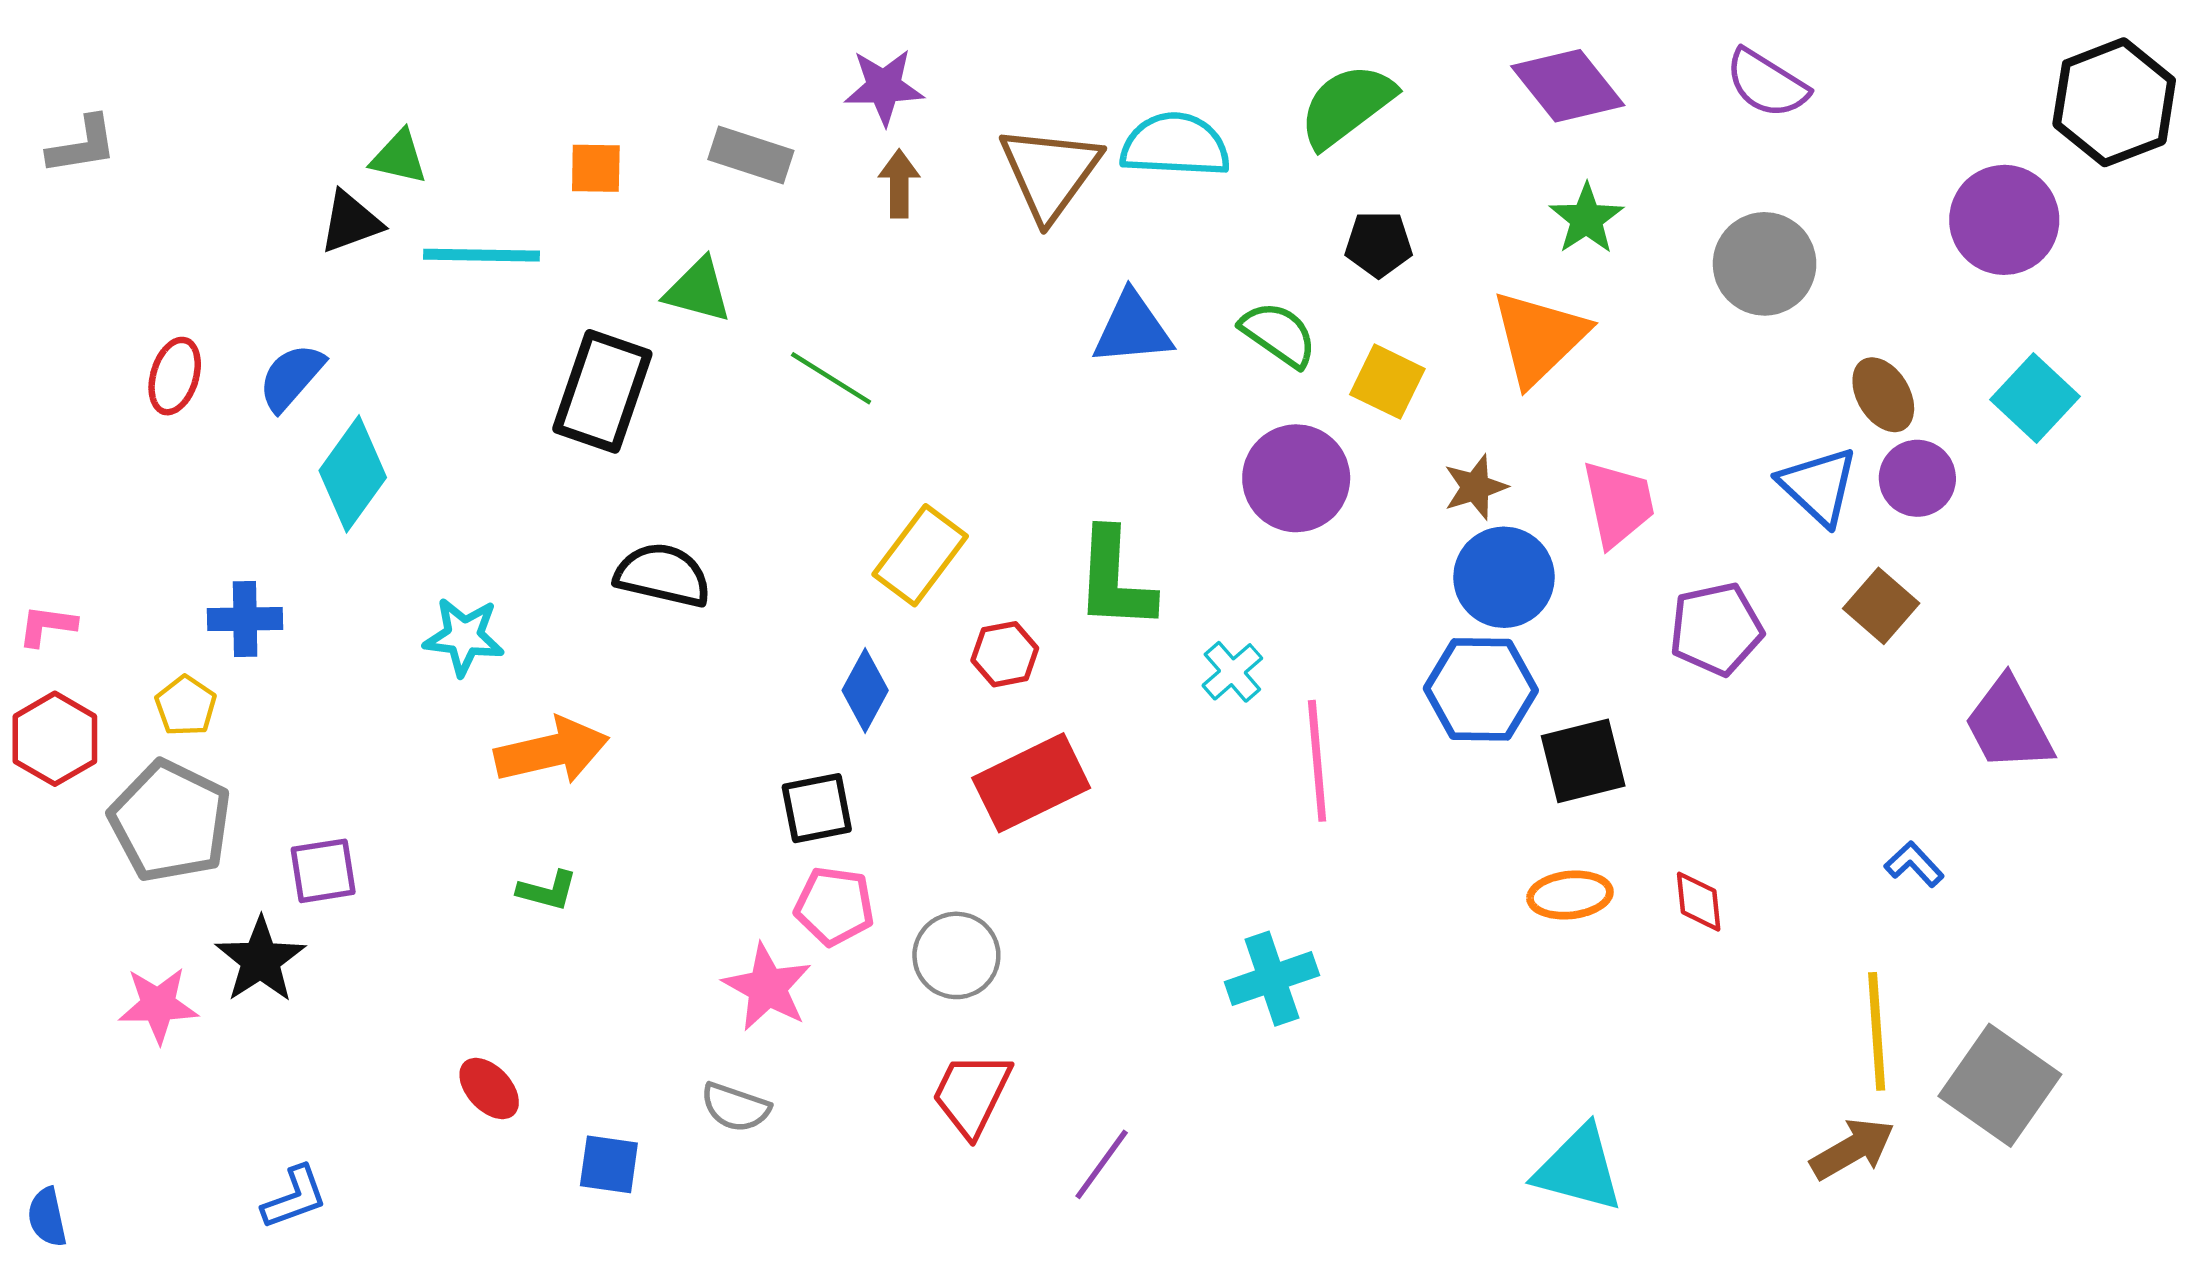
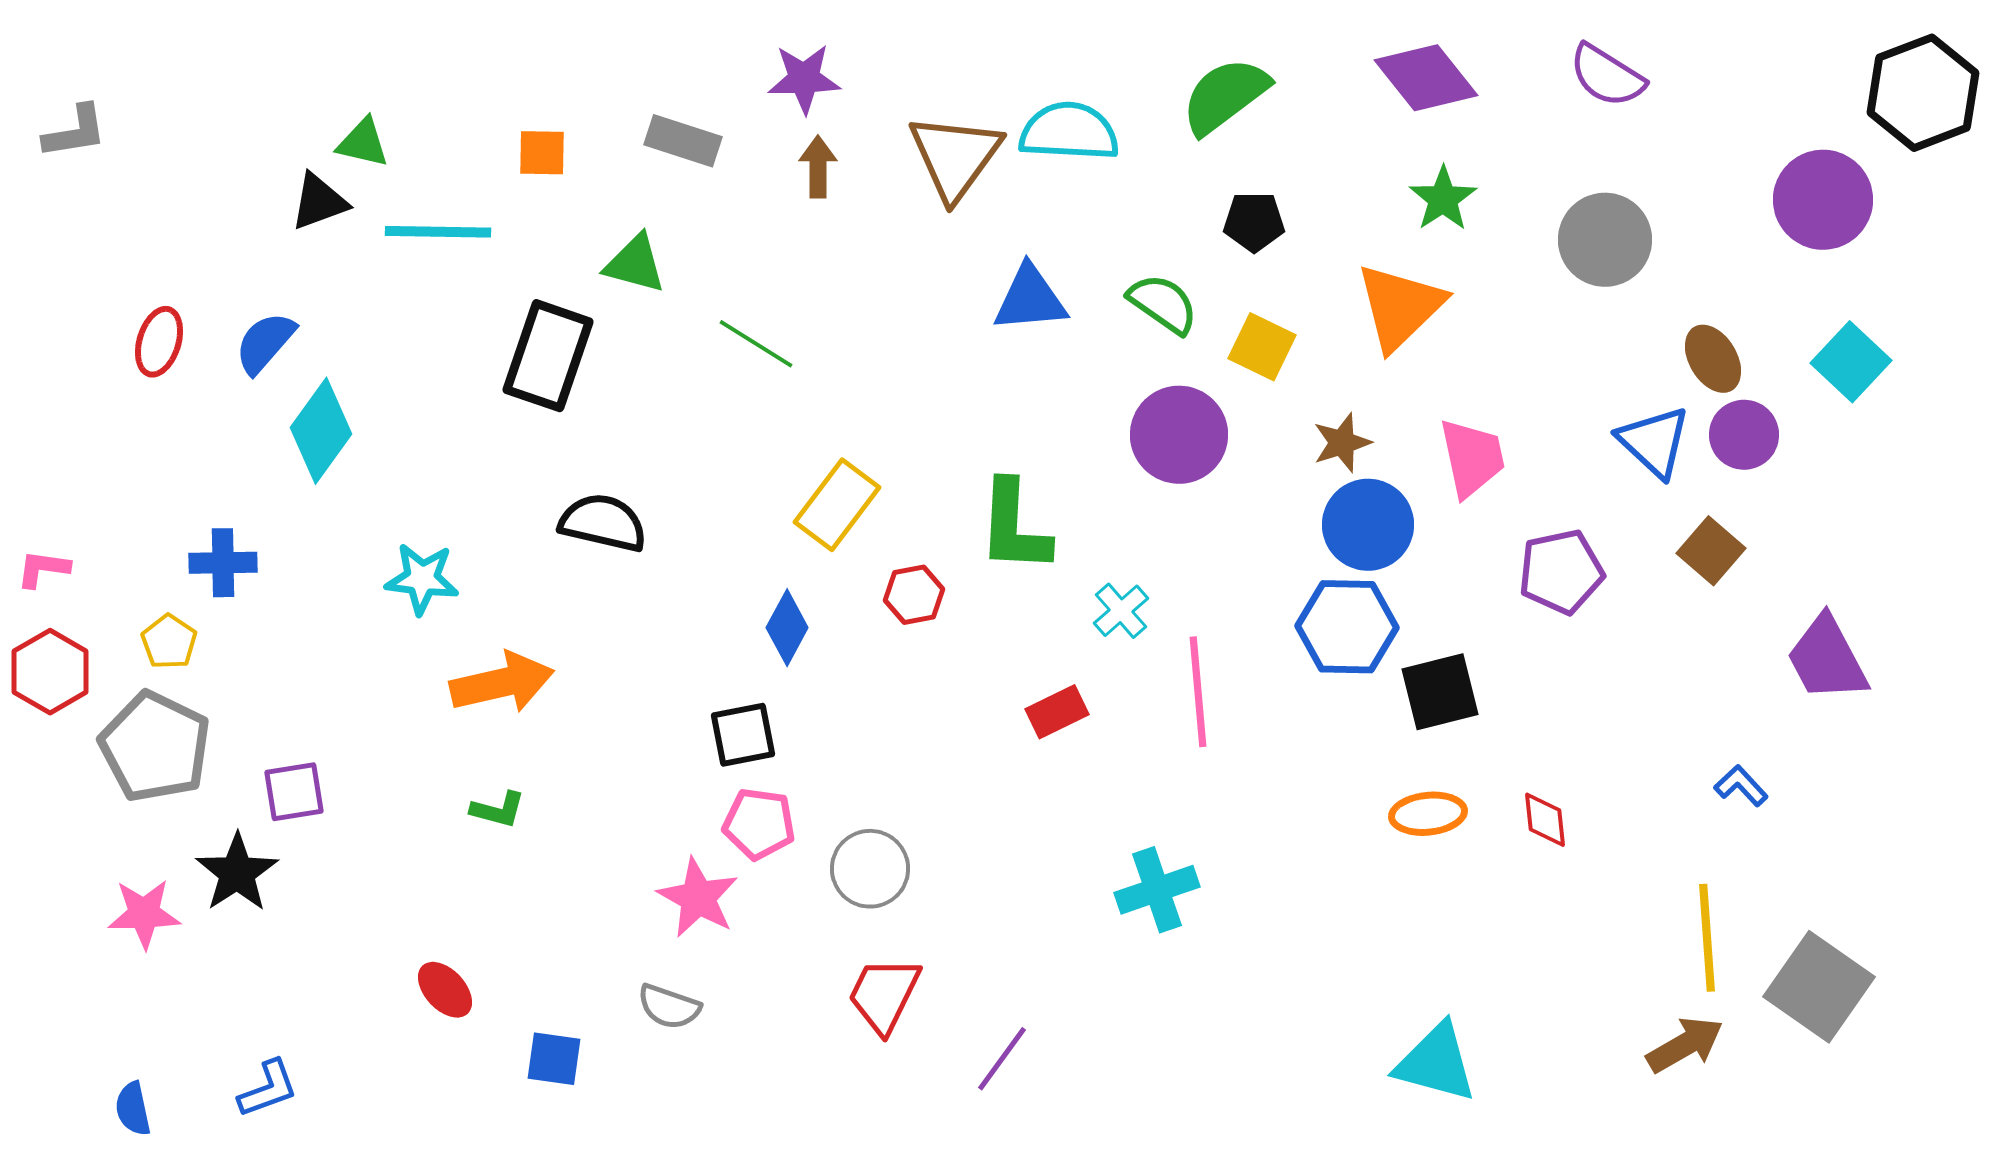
red rectangle: (1031, 783) -> (1057, 712), moved, size x0.6
blue semicircle: (47, 1217) -> (133, 1109), moved

